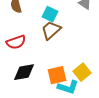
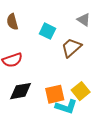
brown trapezoid: (51, 30) -> (71, 48), moved

